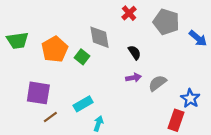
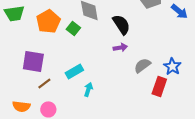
black semicircle: (134, 52) -> (121, 24), size x1.5
gray semicircle: (157, 83) -> (142, 65), moved

